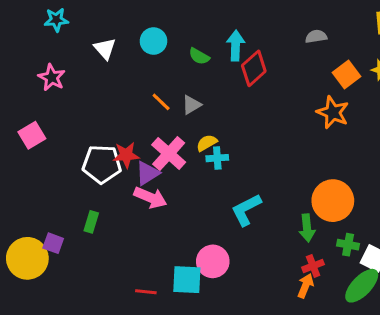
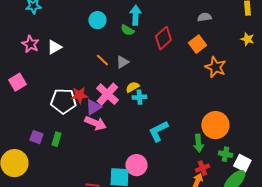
cyan arrow: (236, 46) -> (135, 15), moved
white triangle: (105, 49) -> (54, 47), moved, turned 42
orange square: (346, 74) -> (197, 44), moved
purple square: (53, 243) -> (36, 137), moved

